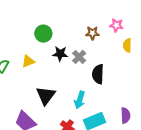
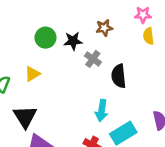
pink star: (116, 25) -> (143, 15), moved
black star: (60, 54) -> (73, 41), moved
black triangle: (46, 96) -> (25, 117), moved

